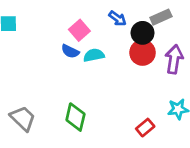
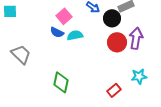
red circle: (143, 53) -> (117, 42), moved
gray trapezoid: (23, 118) -> (21, 54), moved

